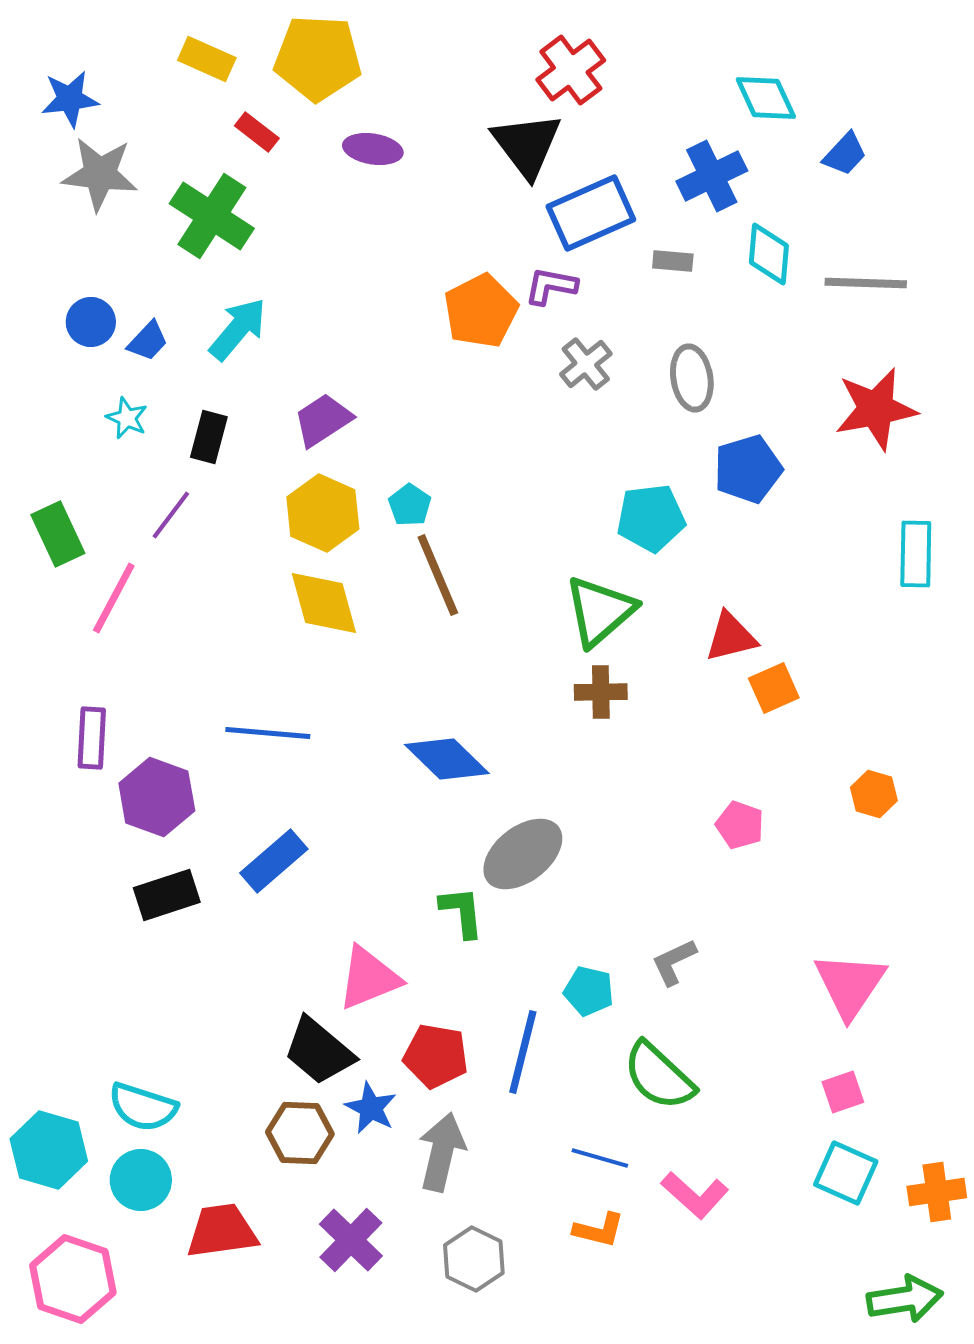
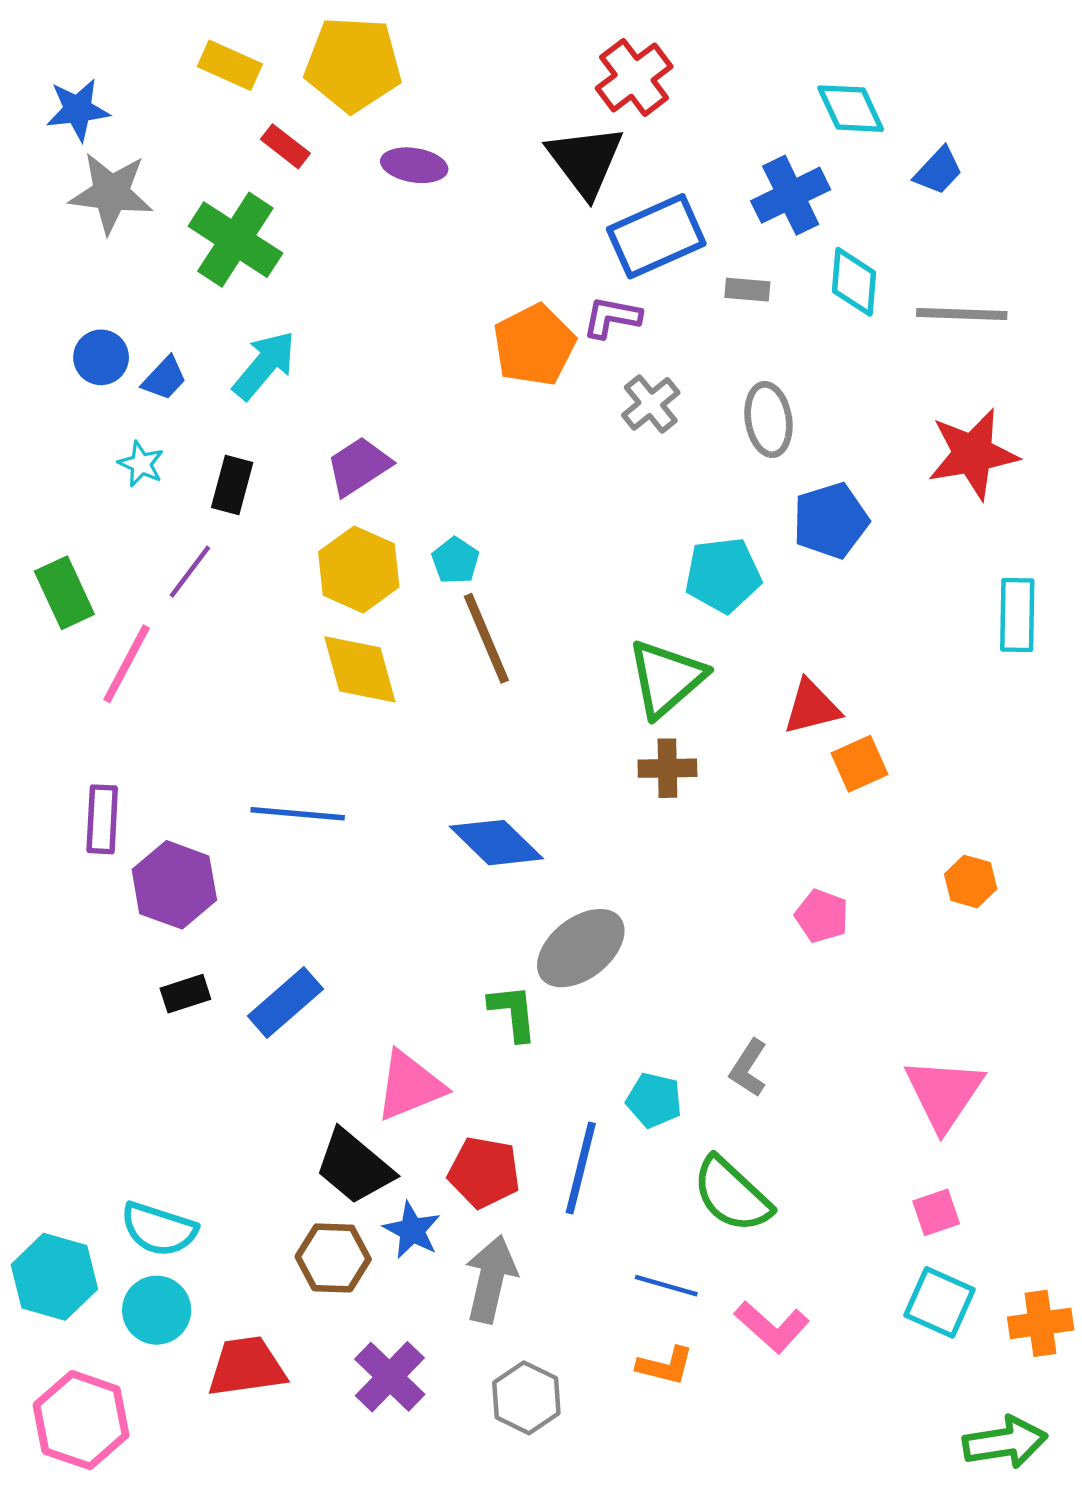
blue rectangle: (274, 861) -> (285, 1003), moved
black rectangle: (167, 895) -> (185, 994), size x0.7
gray L-shape: (674, 962) -> (748, 1068), turned -32

